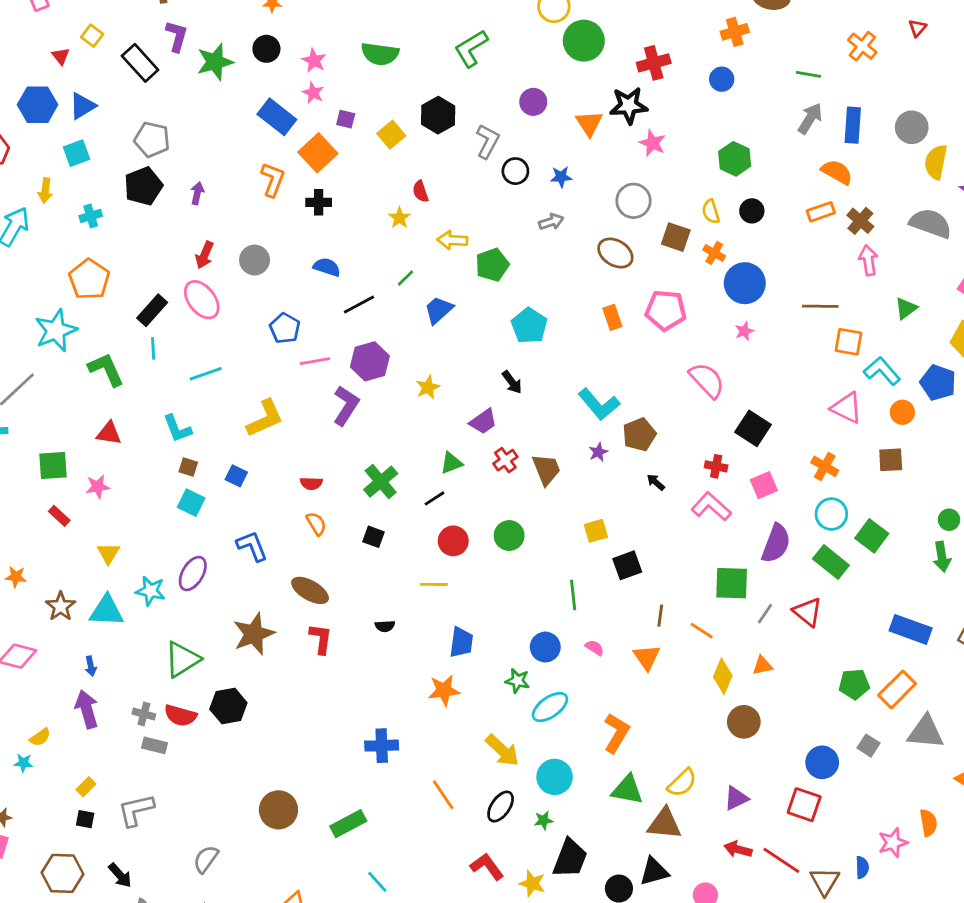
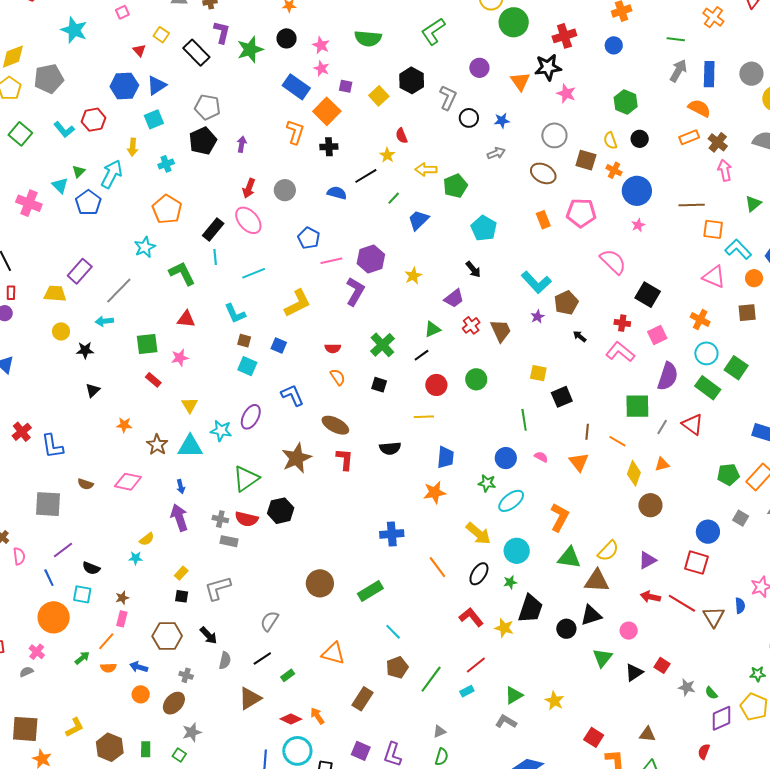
black line: (359, 305) -> (366, 176), moved
cyan star: (56, 330) -> (145, 247), size x0.7
yellow square: (596, 531) -> (538, 373), turned 30
black semicircle: (385, 626) -> (390, 448), size x1.5

